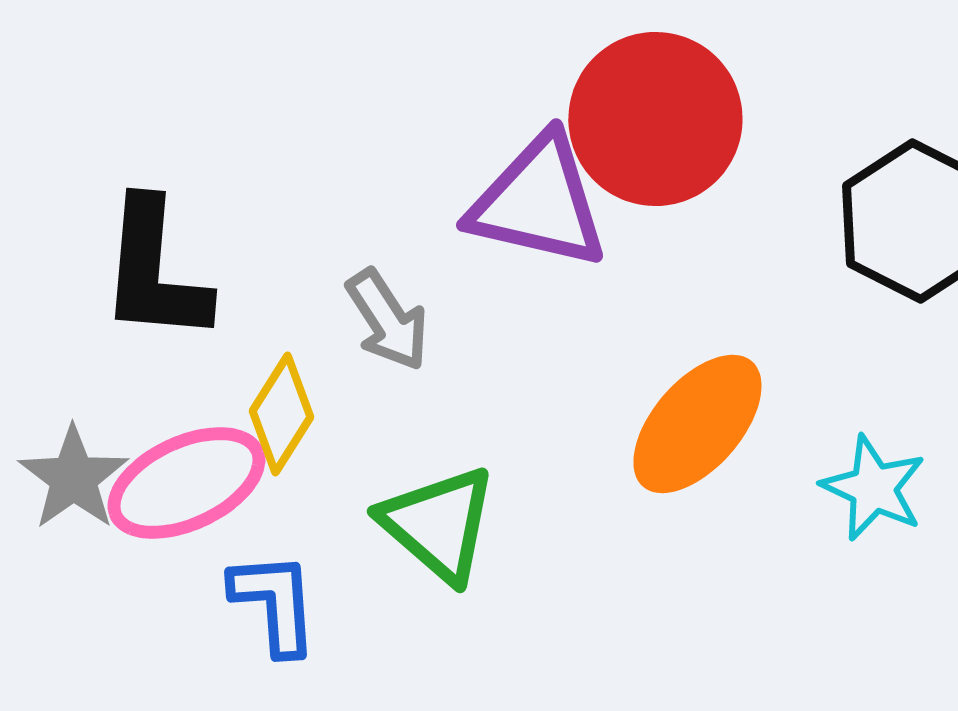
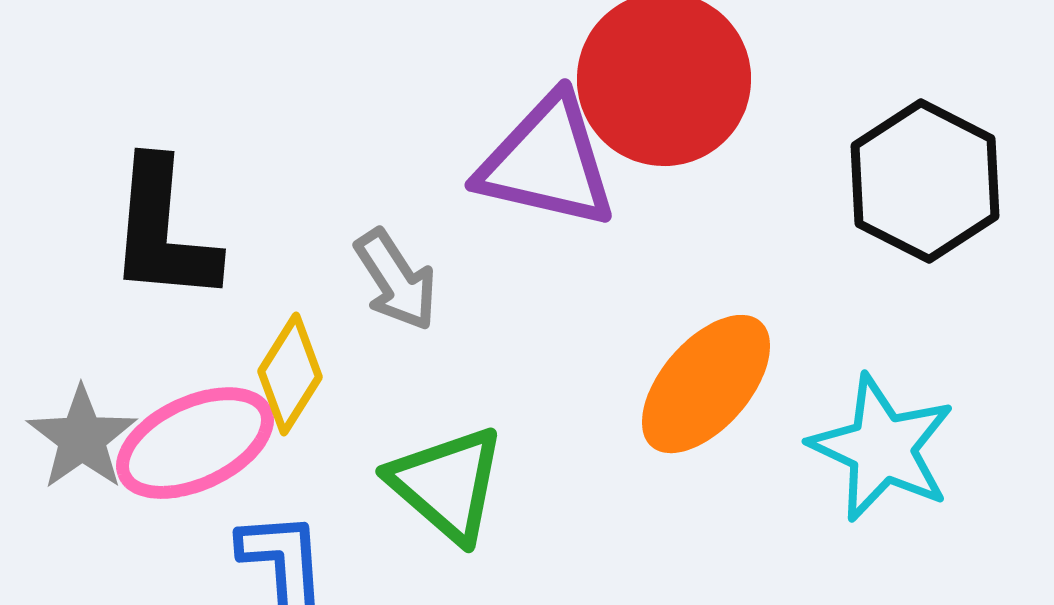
cyan star: (873, 488) -> (882, 448), size x1.4

